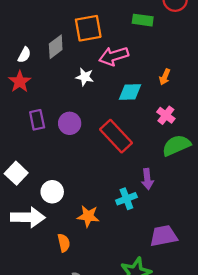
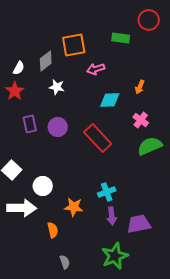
pink arrow: (114, 56) -> (96, 69), size x0.7
white star: (85, 77) -> (57, 87), moved
purple arrow: (147, 179) -> (112, 216), moved

